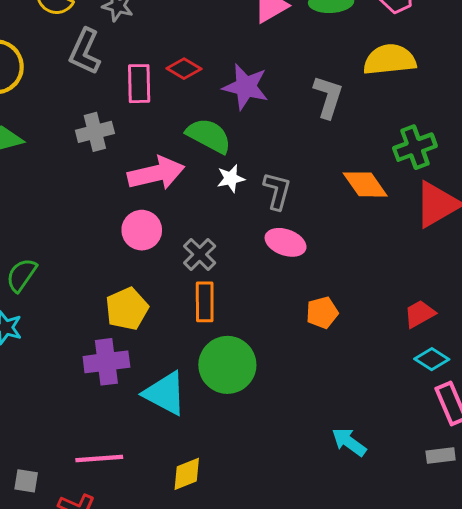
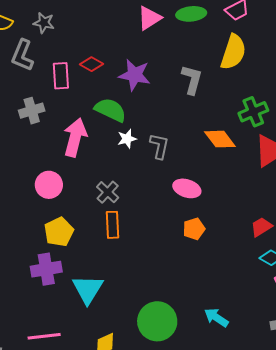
yellow semicircle: (390, 60) -> (233, 52), turned 117
pink arrow: (156, 173) -> (75, 137), turned -60
pink circle: (142, 230) -> (49, 185), moved
pink ellipse: (286, 242) -> (187, 188), moved
green circle: (227, 365) -> (157, 321), moved
cyan triangle: (165, 393) -> (88, 289), turned 36

